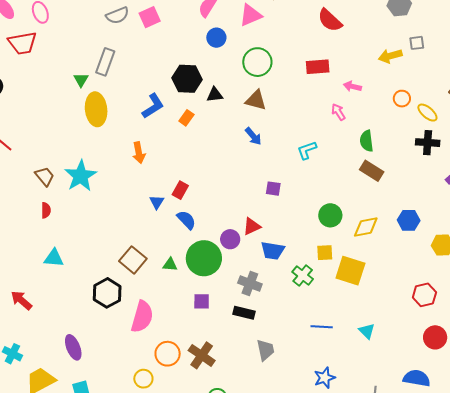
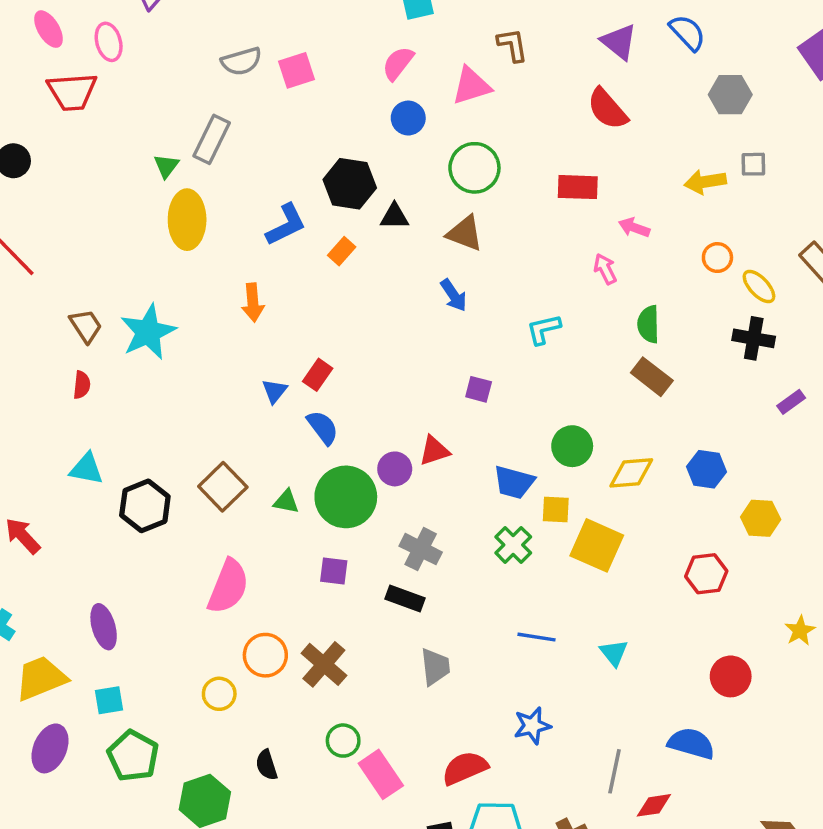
blue trapezoid: (273, 251) -> (514, 482), moved
black hexagon: (107, 293) -> (145, 506), moved
red hexagon: (424, 295) -> (706, 574), moved

